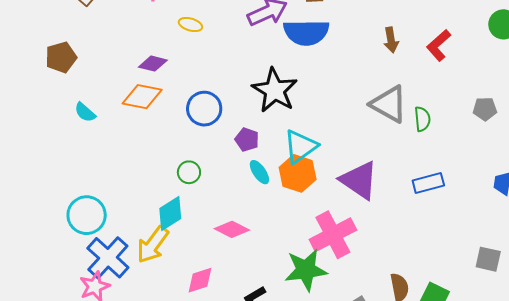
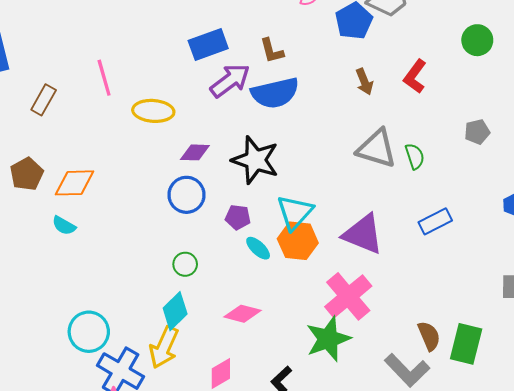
yellow ellipse: (190, 25) -> (153, 111), size x1.6
purple diamond: (153, 64) -> (195, 152), moved
orange diamond: (142, 97) -> (74, 183), moved

